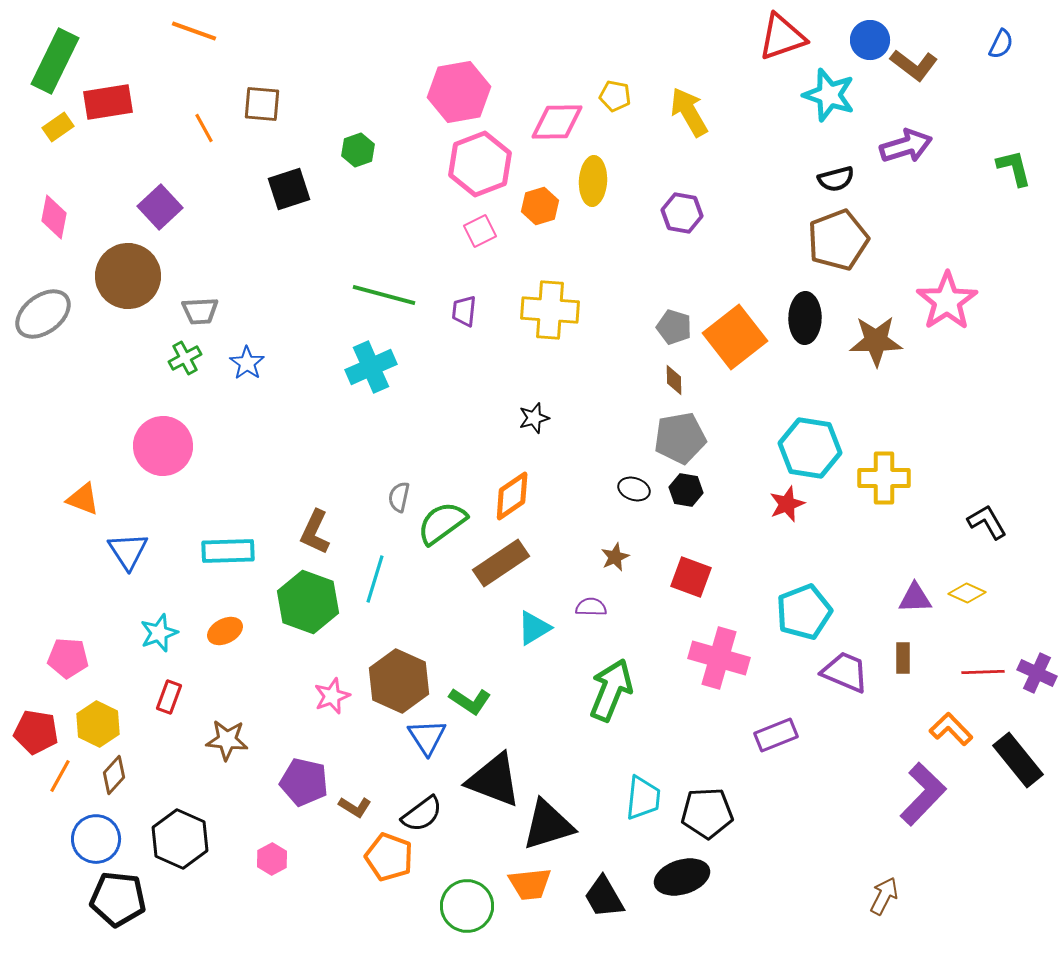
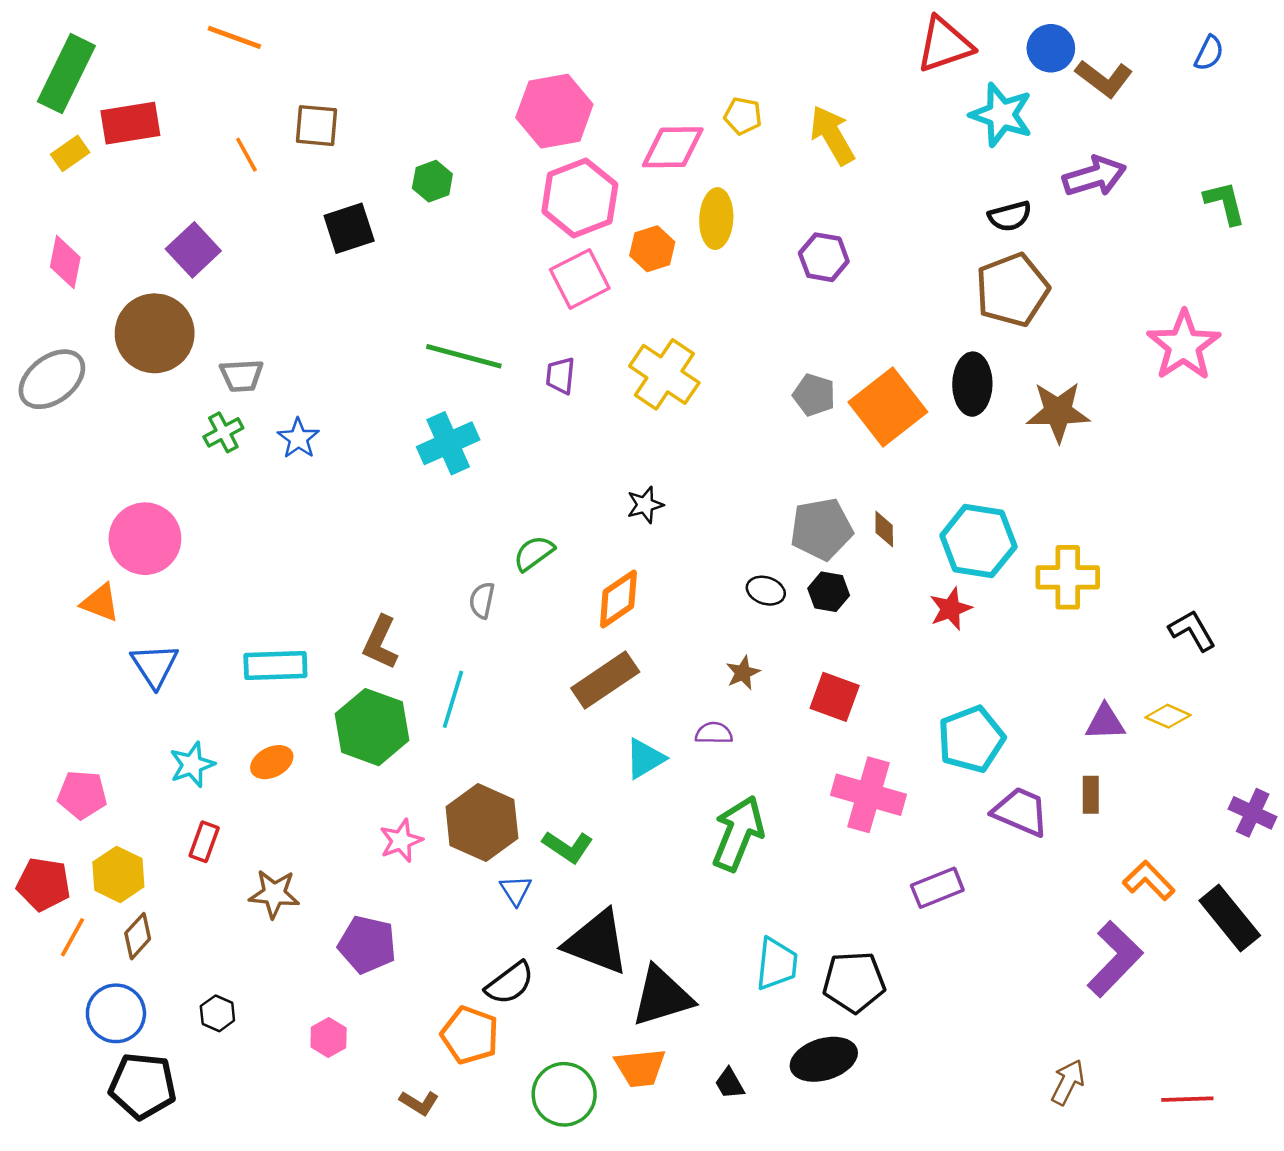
pink square: (480, 231) -> (580, 279), size x1.5
pink star: (947, 301) -> (1184, 345), moved
yellow cross: (550, 310) -> (664, 374), turned 30
brown diamond: (674, 380) -> (884, 529), moved
pink circle: (163, 446) -> (145, 539), moved
green semicircle: (442, 523) -> (534, 553), moved, size x0.7
red line: (983, 672) -> (1187, 1099), moved
blue triangle: (427, 737) -> (516, 890), size x0.7
brown L-shape: (355, 807) -> (419, 1103), moved
black hexagon: (180, 839) -> (217, 1013), size x0.5
black trapezoid: (604, 897) -> (730, 1083), size x0.6

